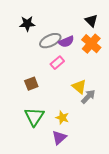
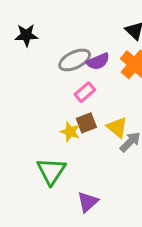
black star: (27, 24) -> (26, 35), moved
brown square: (31, 84) -> (86, 123), moved
yellow star: (62, 118) -> (70, 132), moved

